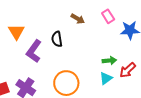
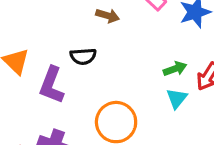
black semicircle: (57, 39) -> (83, 56), turned -70

